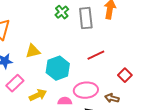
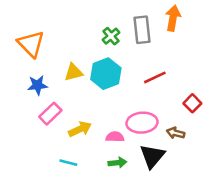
green cross: (62, 12) -> (111, 36), moved
cyan hexagon: (58, 68) -> (106, 74), moved

